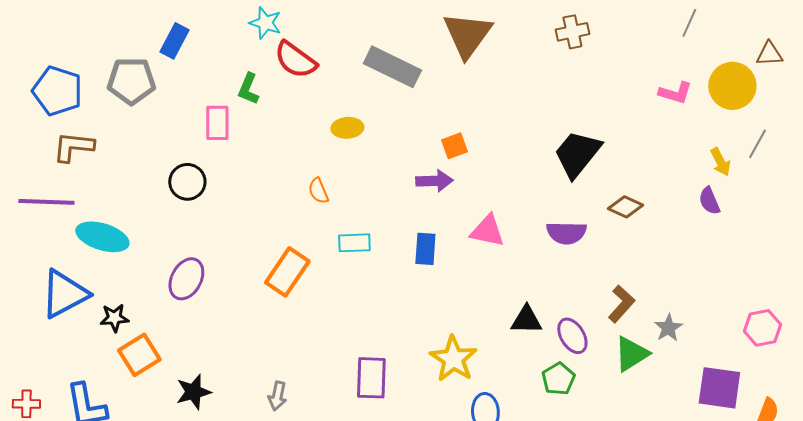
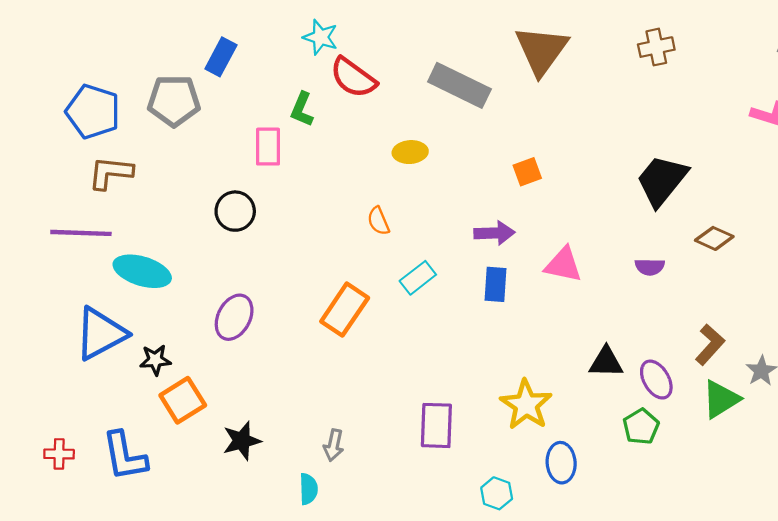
purple arrow: (434, 181) -> (494, 233), moved
purple semicircle: (566, 233) -> (650, 267), size x0.7
cyan rectangle: (354, 243) -> (418, 278), turned -36

